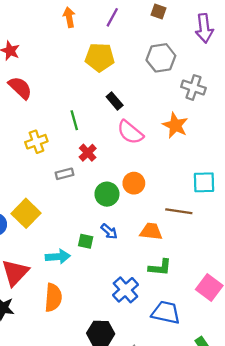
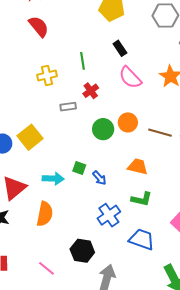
brown line: (179, 211) -> (160, 133), moved
blue arrow: (109, 231) -> (99, 178), moved

